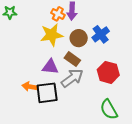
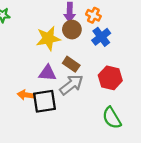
orange cross: (58, 14) -> (93, 15), moved
brown circle: (79, 38) -> (72, 30), moved

